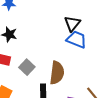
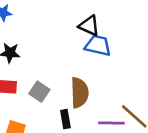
black triangle: (72, 24) -> (89, 26), turned -36

